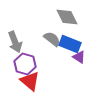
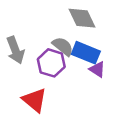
purple hexagon: (25, 64) -> (51, 63), moved

